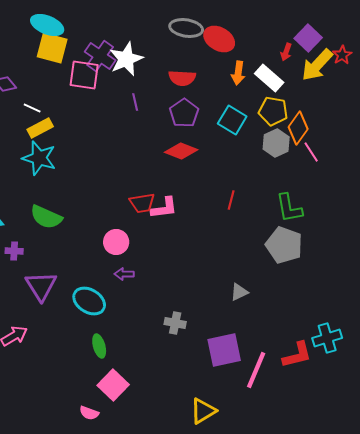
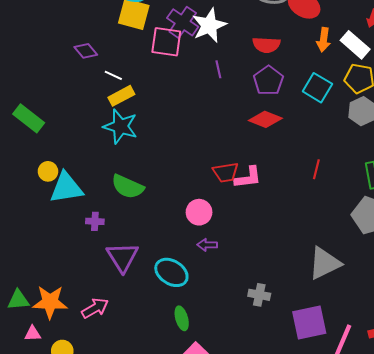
gray triangle: (239, 292) -> (325, 263), size x1.8

